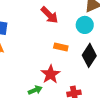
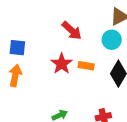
red star: (50, 74) -> (62, 64), moved

